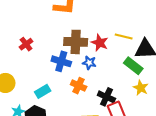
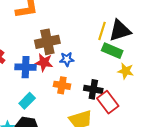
yellow line: (124, 36) -> (102, 31), moved, turned -72
red star: (100, 43) -> (44, 62), moved
blue cross: (61, 61) -> (26, 67), moved

